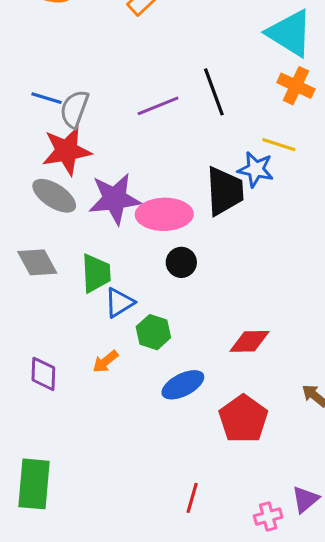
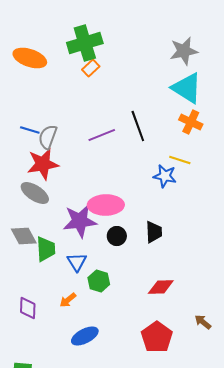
black trapezoid: (225, 191) -> (154, 232), moved, size x0.7
purple star: (115, 199) -> (80, 221), moved
green trapezoid: (96, 273) -> (46, 249), moved
blue triangle: (119, 303) -> (77, 262), turned -30
blue ellipse: (183, 385) -> (85, 336), moved

